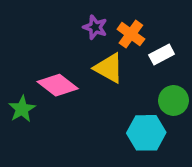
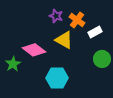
cyan hexagon: (146, 133) -> (57, 78), moved

